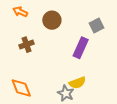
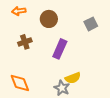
orange arrow: (20, 12) -> (19, 11), turned -32
purple rectangle: (81, 48) -> (60, 49), moved

